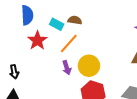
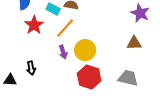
black arrow: (14, 72) -> (31, 68), moved

